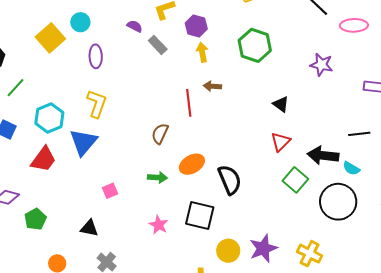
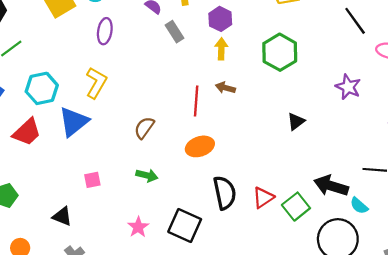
black triangle: (281, 104) -> (296, 121), turned 36
brown semicircle: (160, 134) -> (144, 128), moved
red triangle: (281, 142) -> (263, 198), moved
orange ellipse: (192, 164) -> (200, 146), moved

